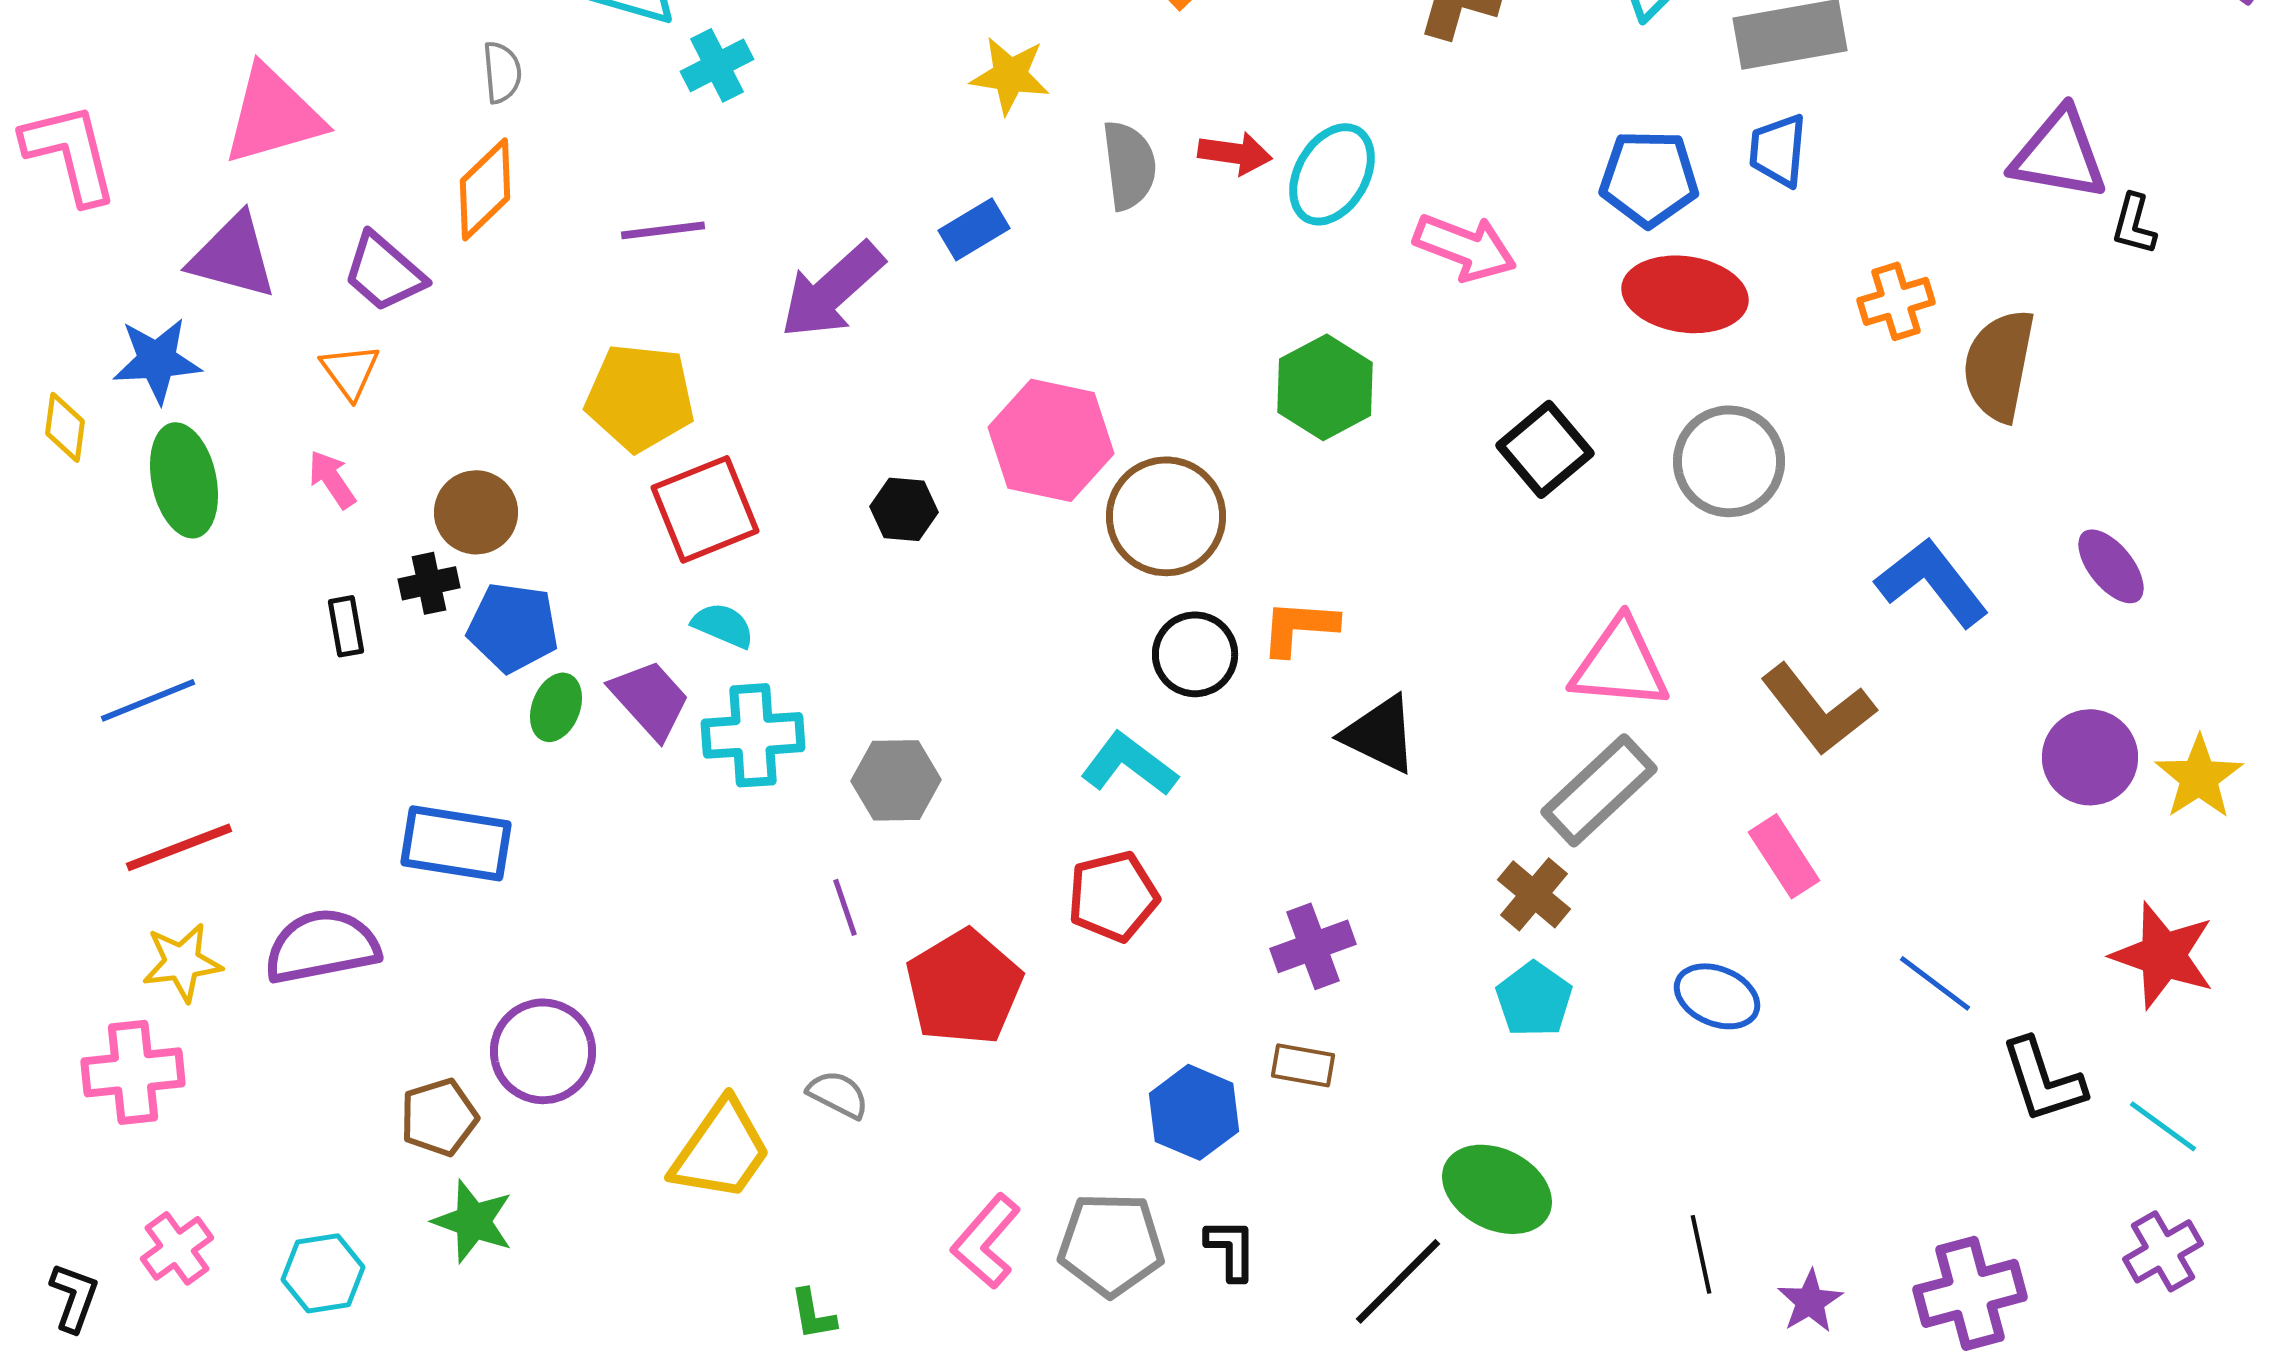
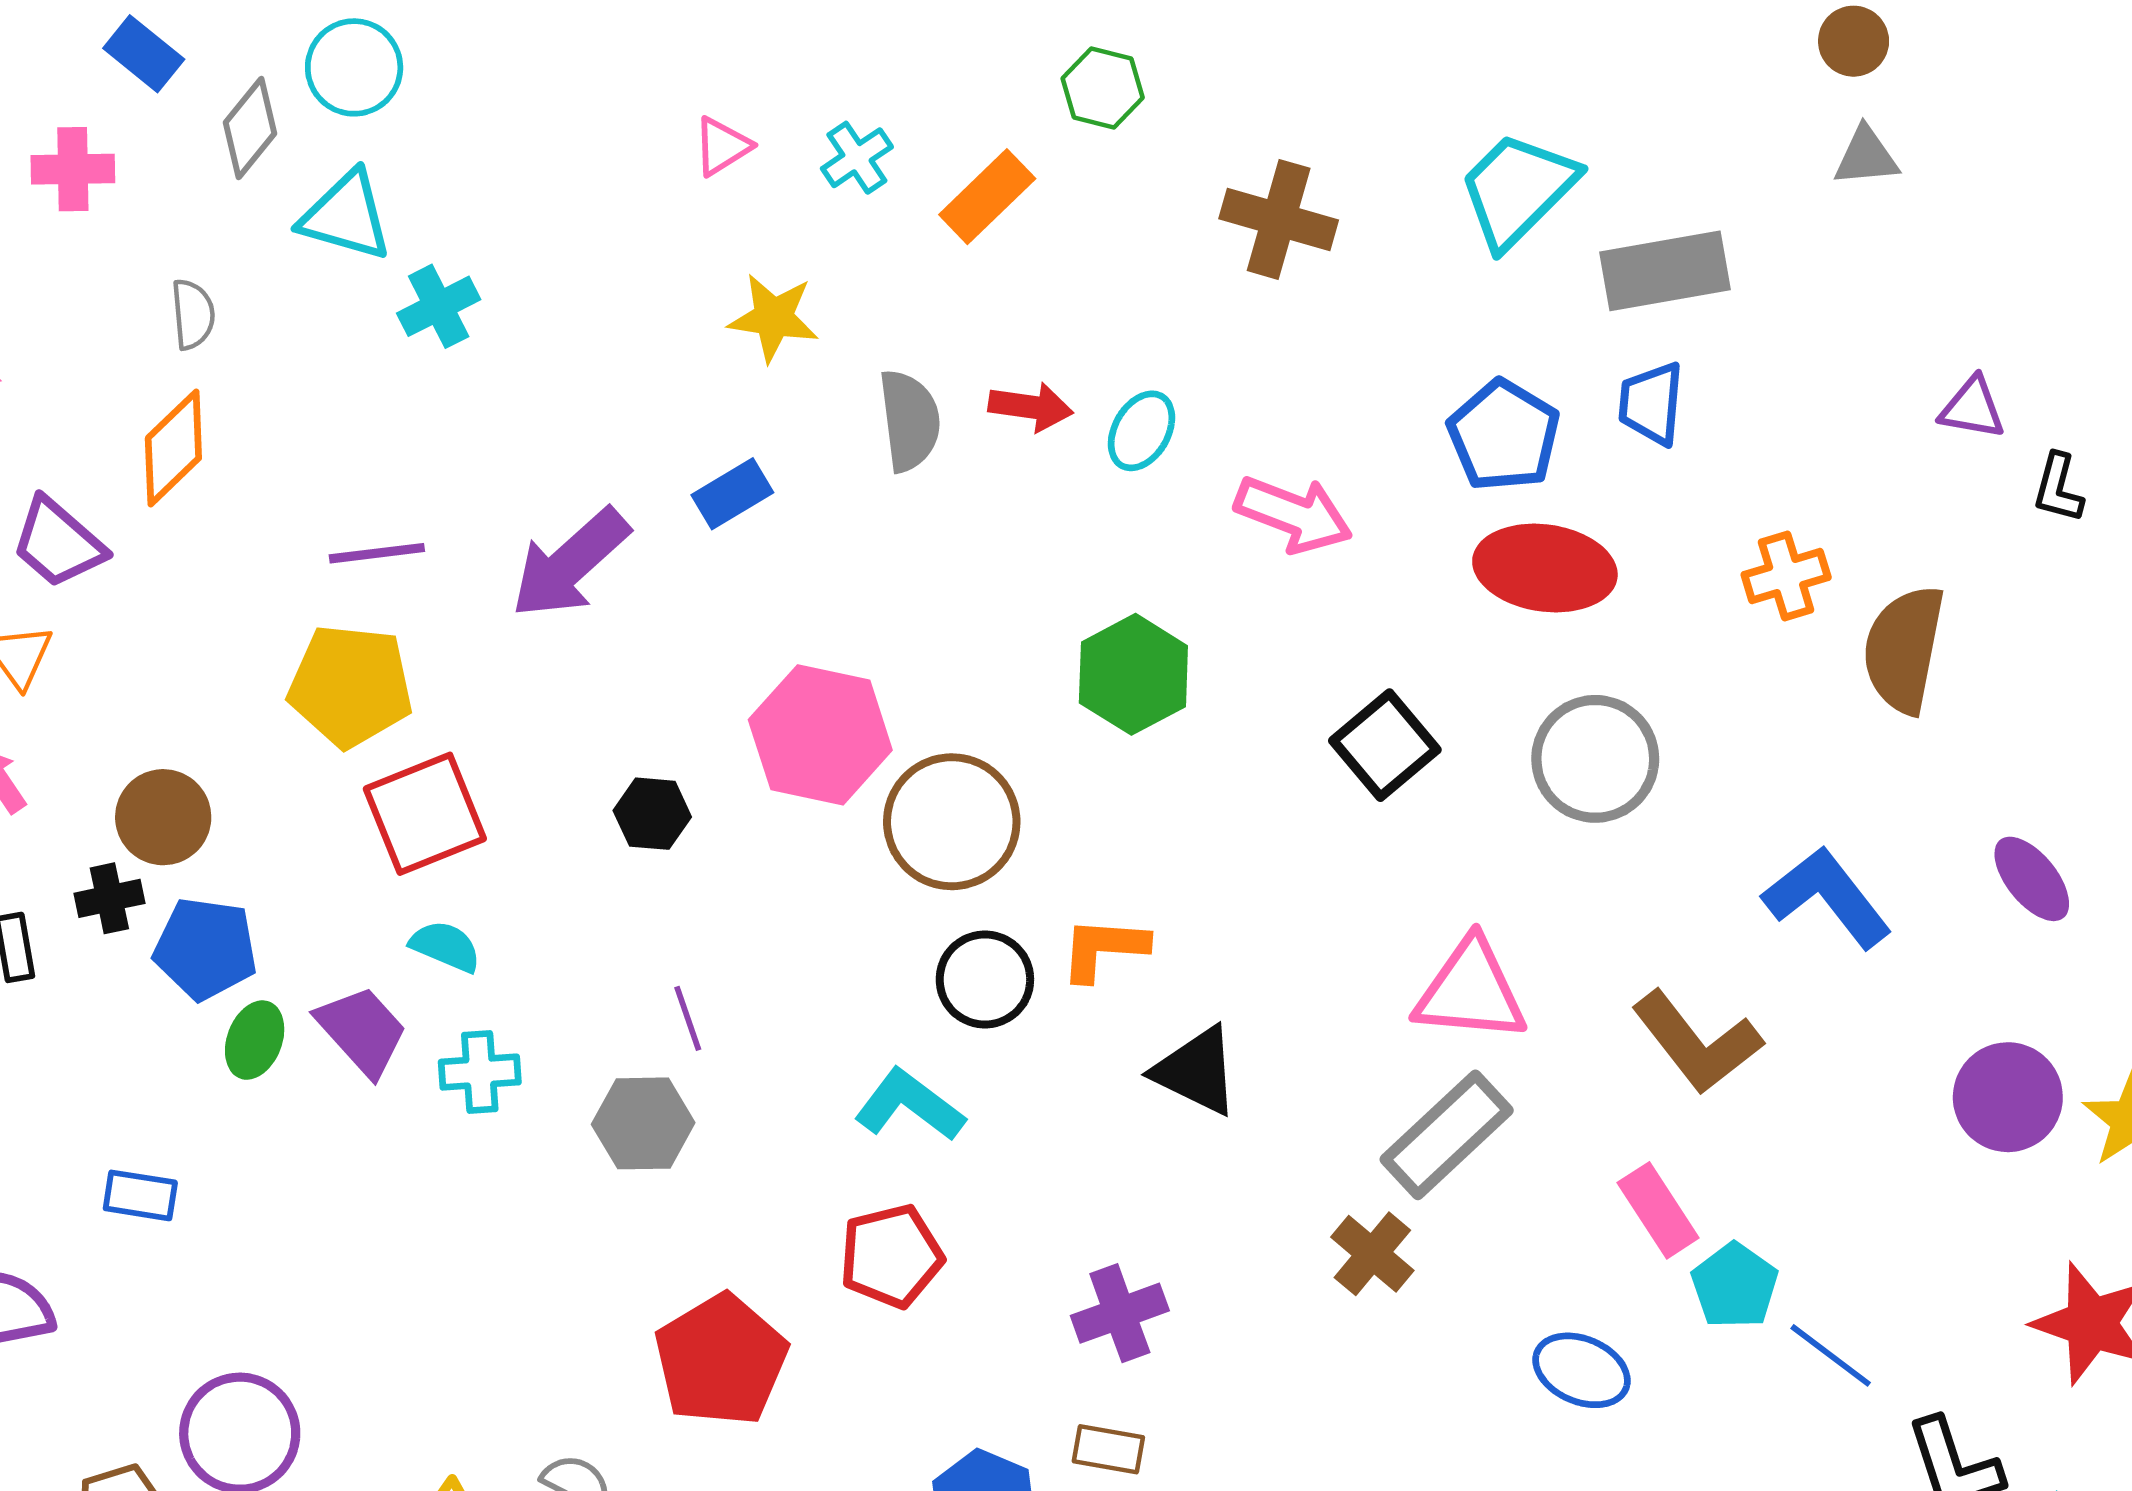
purple triangle: (2059, 154) -> (1972, 408), size x0.6
cyan ellipse: (1332, 174) -> (1141, 431), size x0.7
blue pentagon: (1649, 178) -> (1504, 435), turned 30
purple line: (663, 230) -> (377, 553), moved
cyan cross: (753, 735) -> (480, 1072), size x0.7
blue rectangle: (456, 843) -> (140, 1195), size x0.6
purple line: (845, 907) -> (688, 1018), moved
cyan pentagon: (1534, 999) -> (1735, 1286), moved

